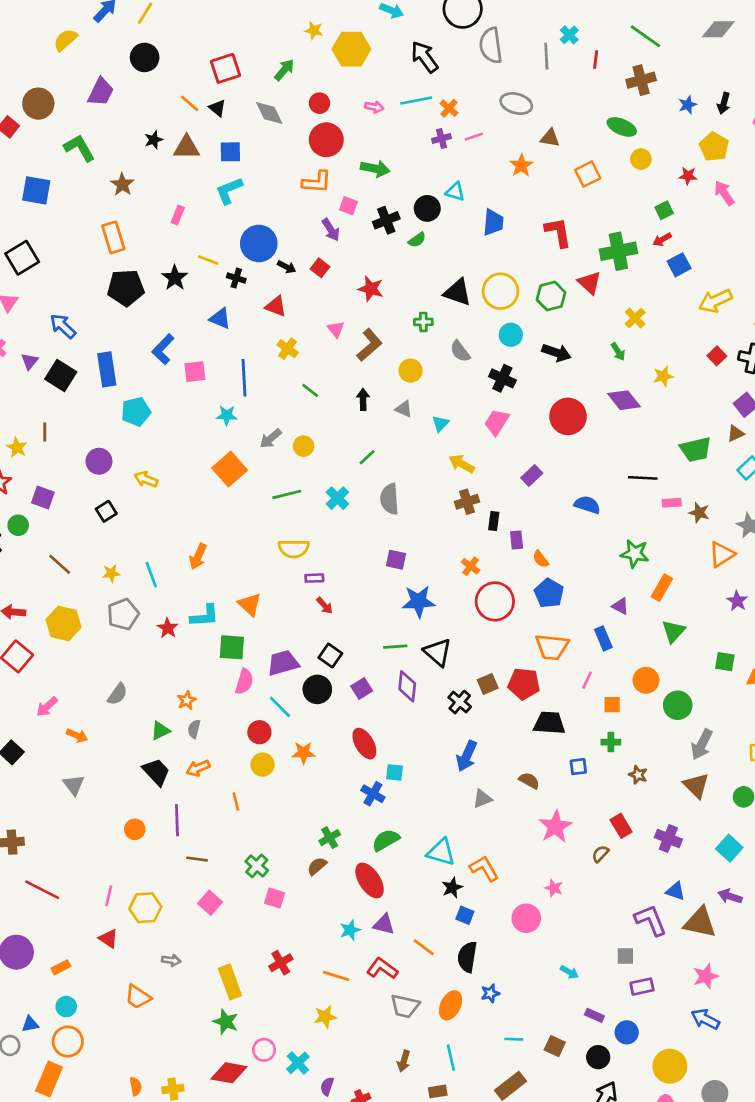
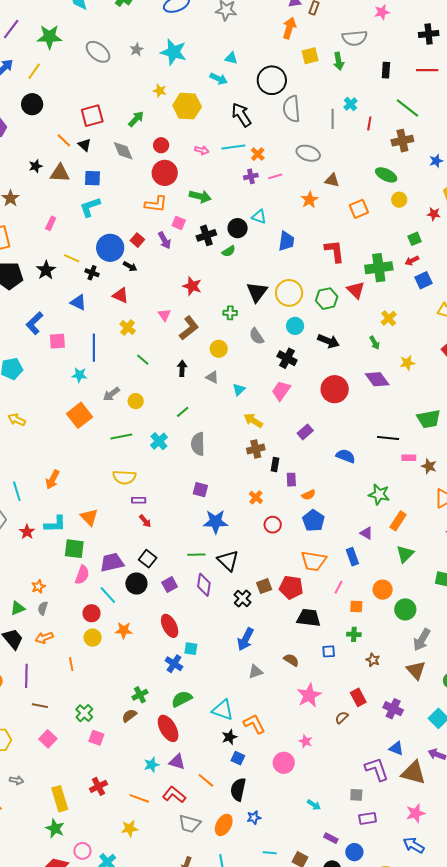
red square: (320, 268) -> (137, 240), moved
black triangle: (458, 292) -> (257, 292), turned 45
orange semicircle: (541, 559) -> (309, 495), turned -80
red circle: (495, 601) -> (273, 525), size x0.6

